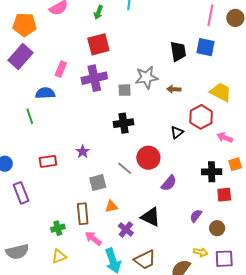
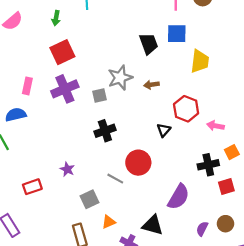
yellow trapezoid: (221, 92) -> (200, 61), moved, turned 80
purple semicircle: (169, 183) -> (179, 197), moved, size x1.4
purple semicircle: (196, 216) -> (202, 229), moved

